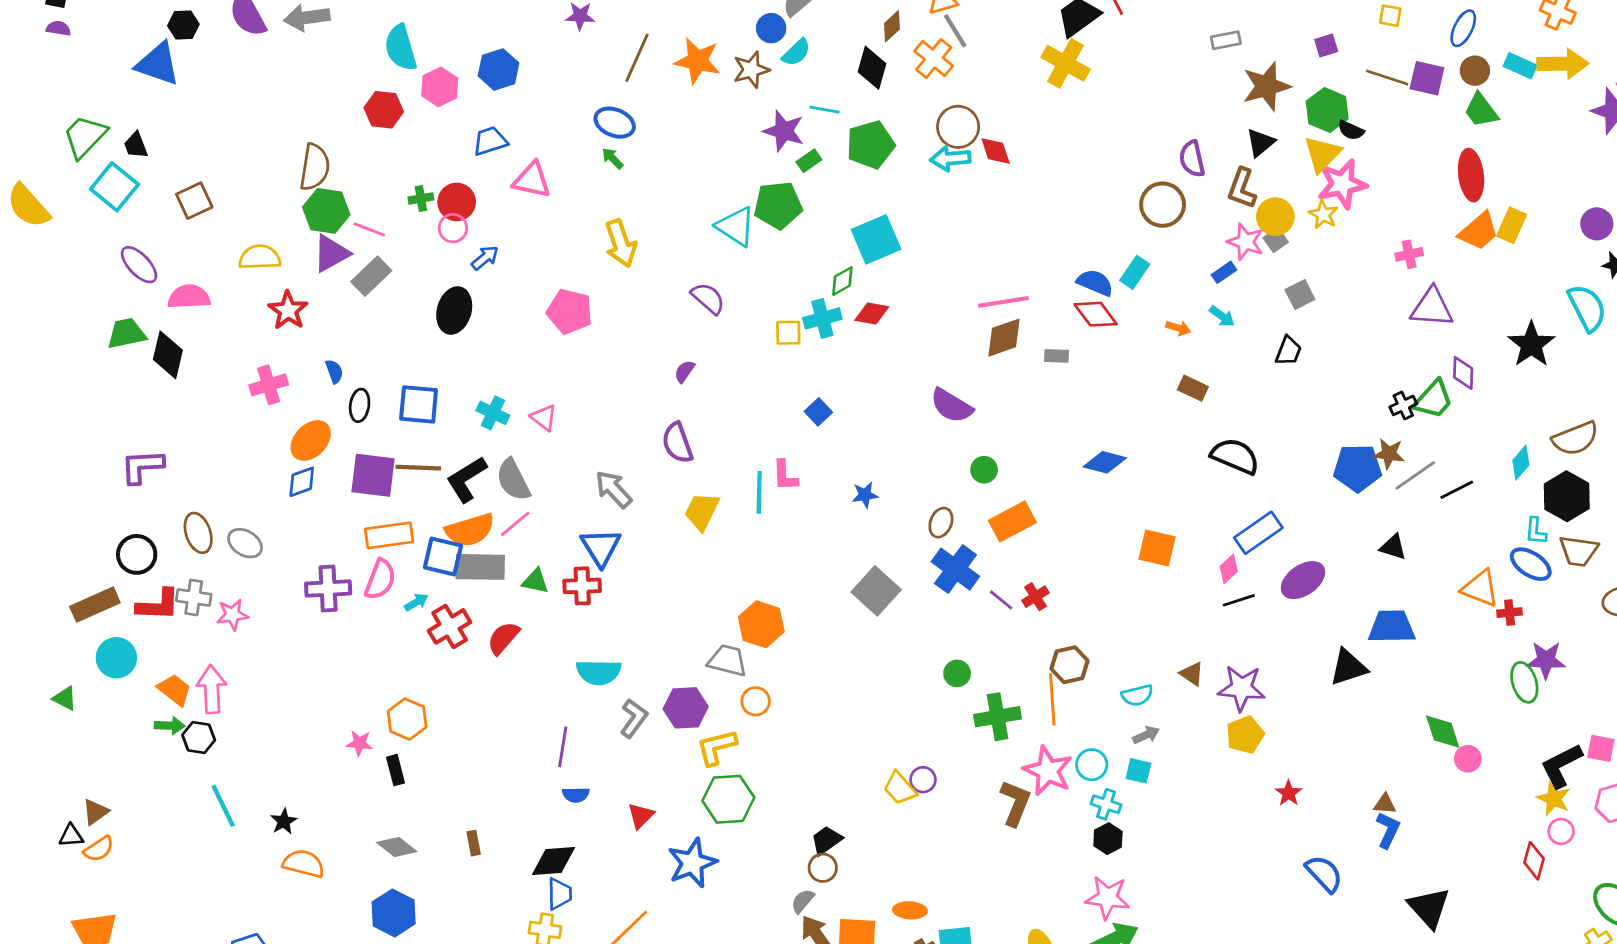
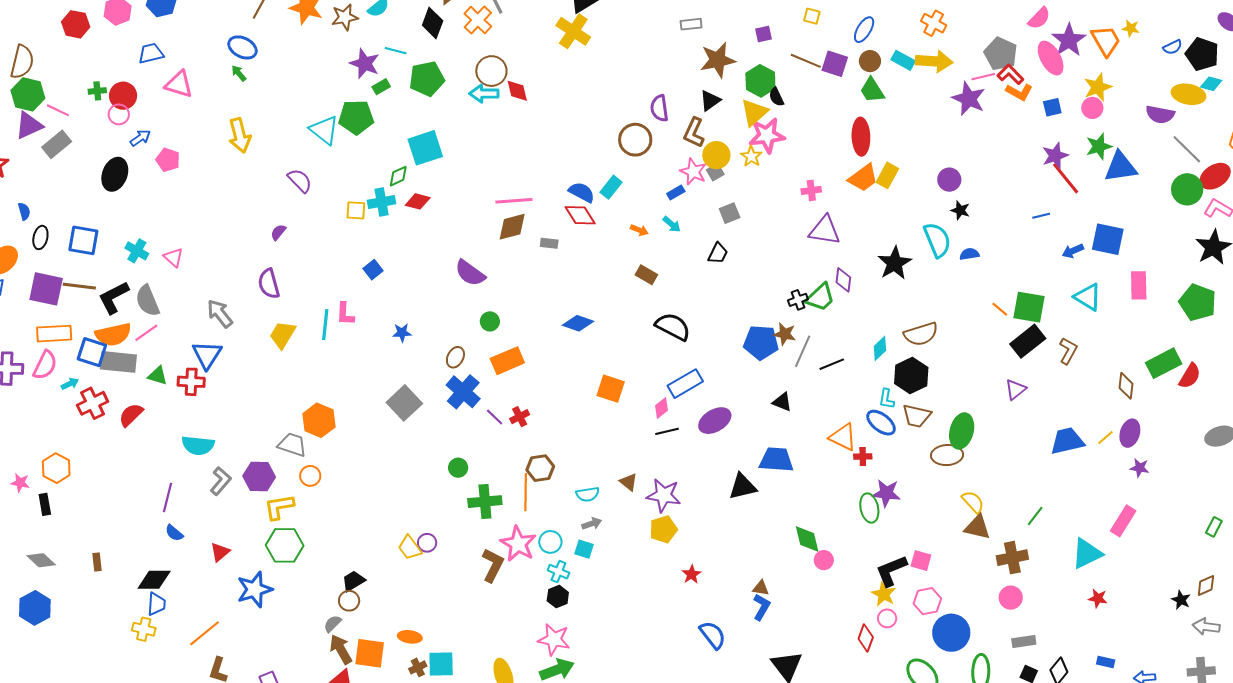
black semicircle: (1351, 130) -> (776, 97), turned 36
pink pentagon: (570, 311) -> (168, 160), moved, size x0.7
gray line: (1415, 475) -> (803, 351), turned -36
blue semicircle: (576, 795) -> (174, 533), turned 36

